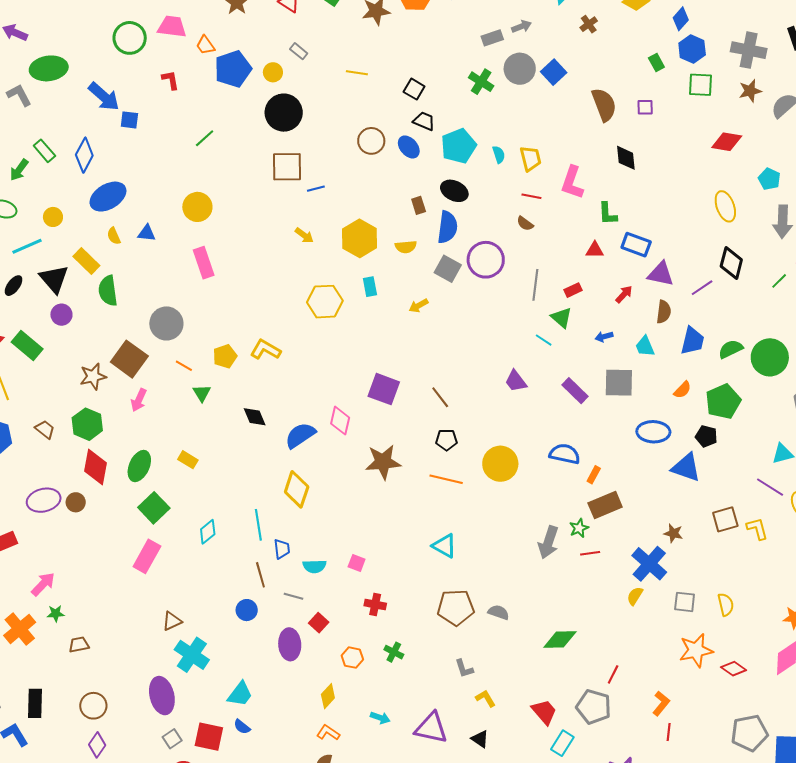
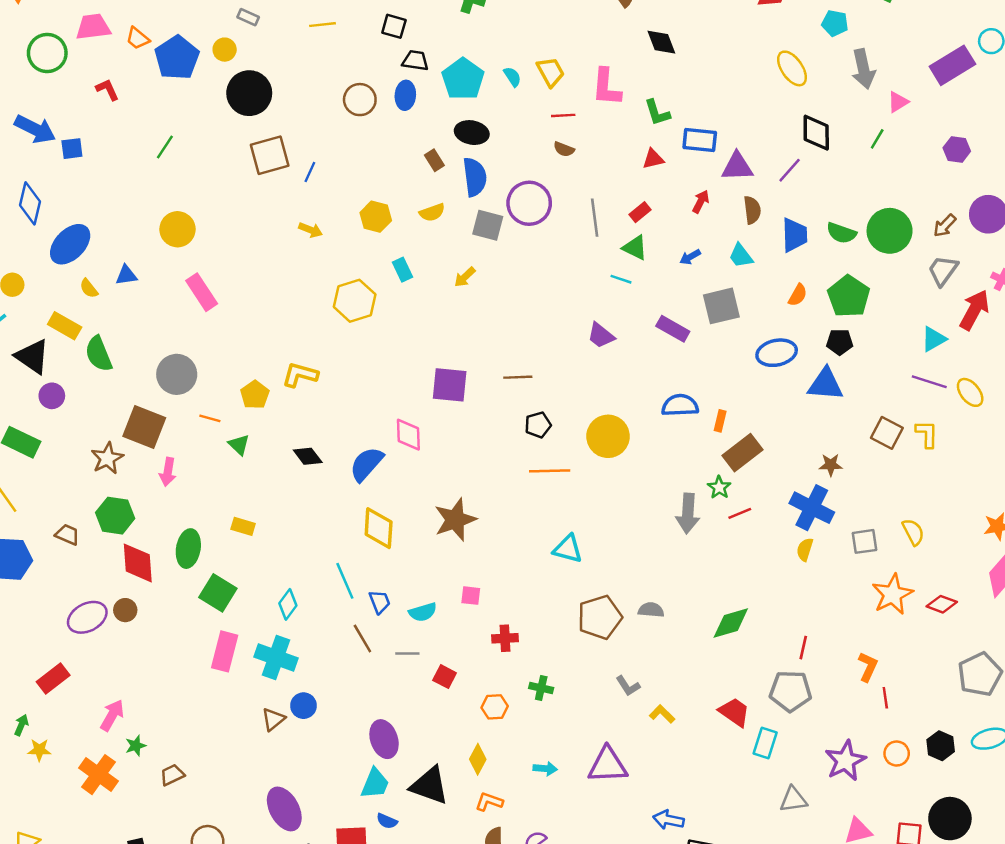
blue ellipse: (409, 147) -> (405, 95), turned 60
blue line: (316, 189) -> (310, 172), turned -36
yellow hexagon: (360, 238) -> (376, 217), size x0.7
green semicircle: (731, 349) -> (841, 233), turned -120
brown line: (440, 397) -> (518, 377), turned -40
brown star: (383, 462) -> (455, 520), moved
brown square: (725, 519) -> (887, 433), turned -32
yellow L-shape: (757, 529) -> (927, 434), turned 30
blue circle: (247, 610) -> (303, 706), moved
purple ellipse: (290, 644) -> (384, 739), moved
cyan cross: (192, 655) -> (276, 657), moved
black triangle: (480, 739) -> (430, 786), moved, size x1.8

